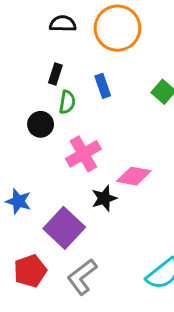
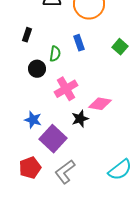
black rectangle: (55, 74) -> (27, 35), moved
blue star: (18, 201) -> (33, 120), moved

